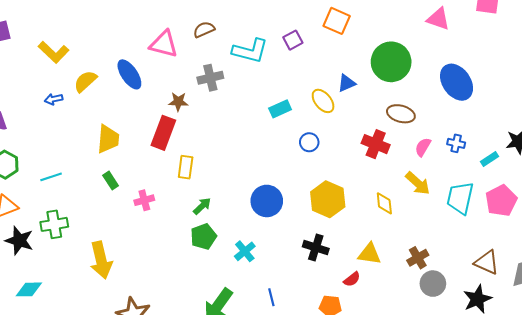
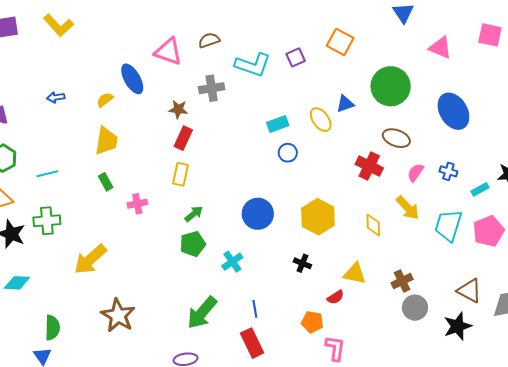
yellow L-shape: (54, 52) -> (58, 25), moved
yellow semicircle: (85, 81) -> (105, 100), moved, size x0.7
red rectangle: (163, 133) -> (183, 138), moved, size x0.7
blue circle: (309, 142) -> (288, 153), moved
black cross: (316, 248) -> (302, 263), size x0.7
yellow arrow: (101, 260) -> (90, 259), turned 57

